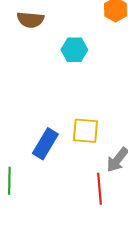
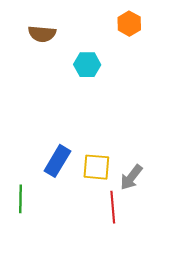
yellow square: (85, 131) -> (96, 167), moved

